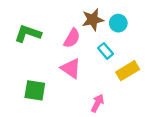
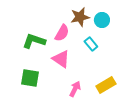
green L-shape: (28, 34) -> (34, 41), moved
yellow rectangle: (128, 71) -> (106, 85), moved
pink arrow: (97, 103) -> (75, 89), moved

